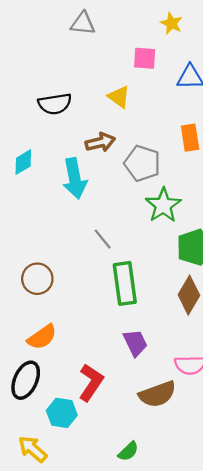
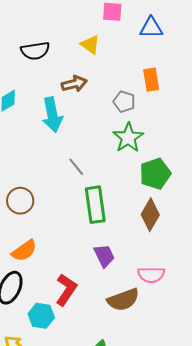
gray pentagon: (142, 163) -> (124, 102), moved, size x0.7

